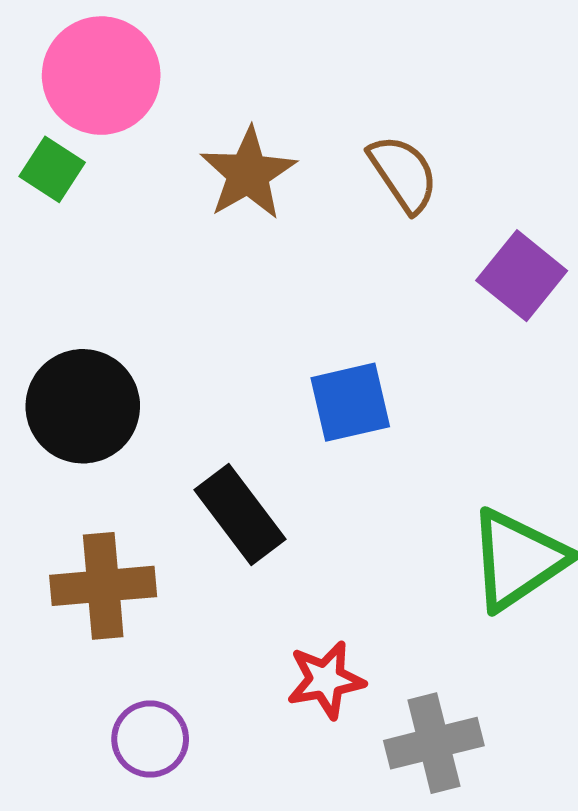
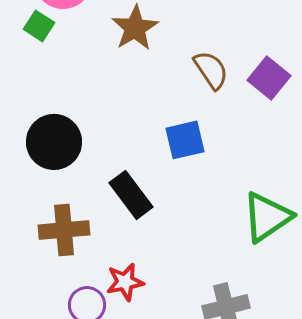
brown semicircle: (403, 174) -> (211, 70), moved
red star: (326, 680) -> (125, 282), moved

